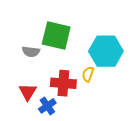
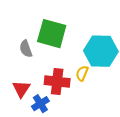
gray semicircle: (31, 52) -> (26, 49), turned 60

